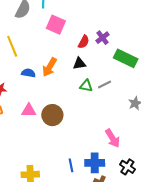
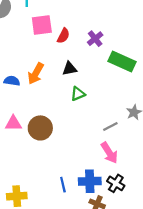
pink square: (56, 25) -> (42, 25), turned -30
red semicircle: (84, 42) -> (63, 36), moved
gray line: (105, 84) -> (110, 127), moved
green triangle: (86, 86) -> (78, 94), turned -32
black cross: (127, 167) -> (116, 183), moved

